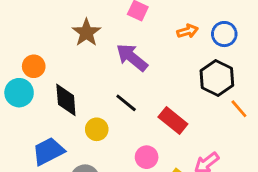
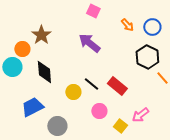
orange arrow: (188, 31) -> (127, 25), turned 64
brown star: (86, 33) -> (41, 35), moved
black line: (126, 103) -> (91, 84), moved
yellow circle: (97, 129) -> (73, 92), moved

